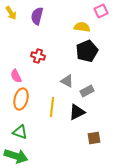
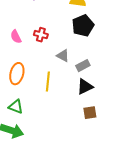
red cross: (38, 56) -> (41, 35), moved
pink semicircle: (16, 76) -> (16, 37), moved
black triangle: (77, 112) -> (85, 87), moved

